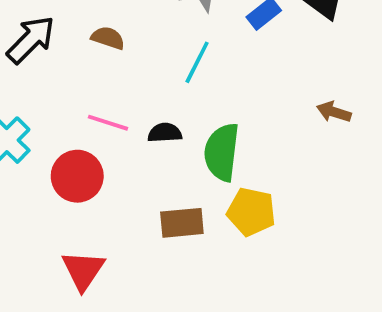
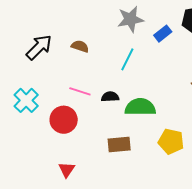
green semicircle: (222, 152) -> (140, 107), turned 84
yellow pentagon: (251, 212) -> (171, 141), moved
red triangle: (83, 270) -> (67, 170), size x0.7

